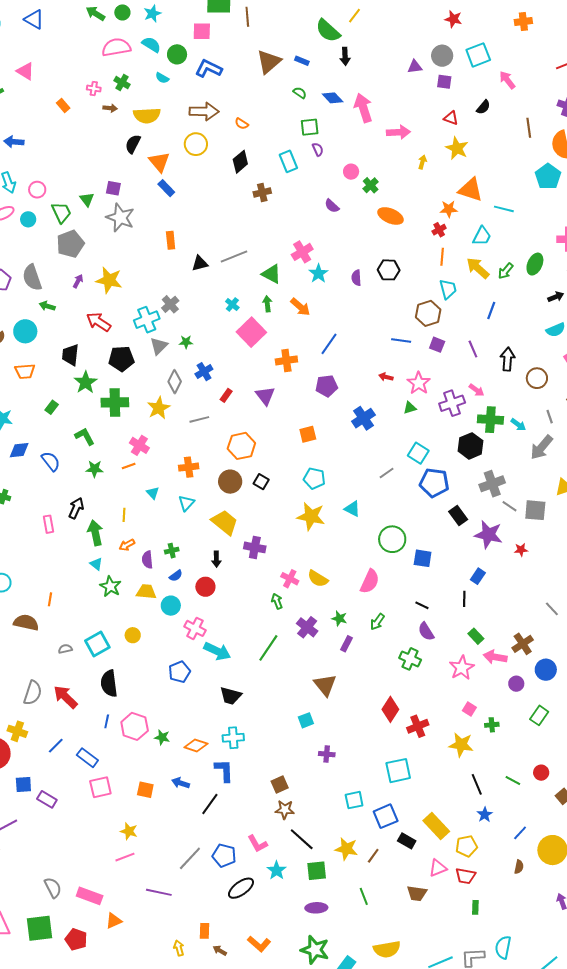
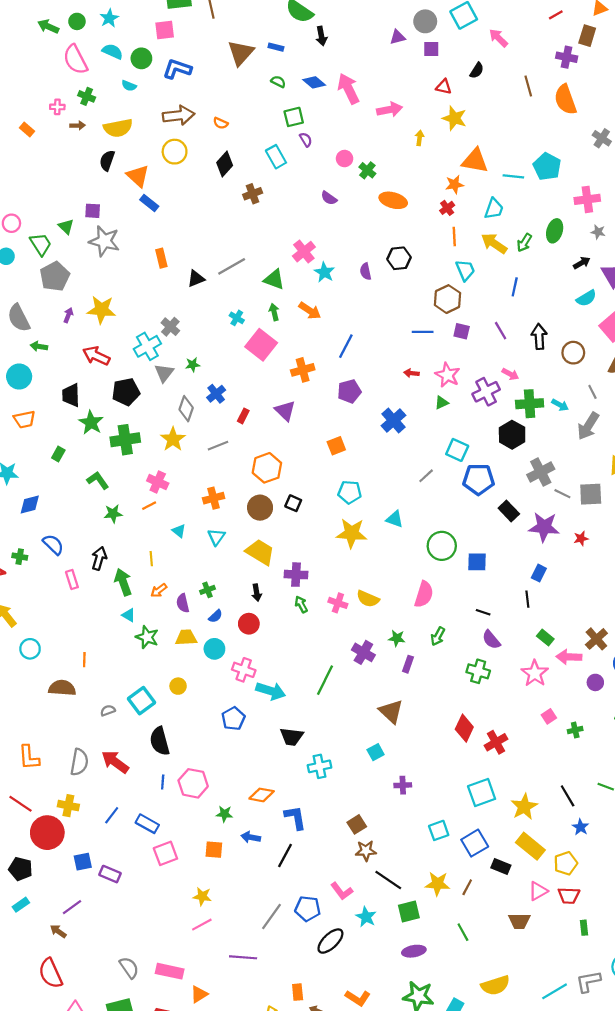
pink semicircle: (116, 47) -> (75, 60), turned -100
cyan pentagon: (548, 176) -> (547, 167), moved
blue semicircle: (51, 461) -> (53, 545), moved
green arrow: (277, 601) -> (301, 604), moved
pink square: (469, 709) -> (549, 716), turned 32
green star: (162, 737) -> (224, 814), moved
cyan cross: (233, 738) -> (319, 766), moved
yellow star: (461, 745) -> (524, 807), moved, turned -30

